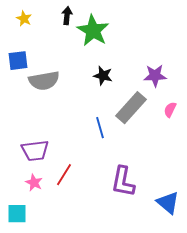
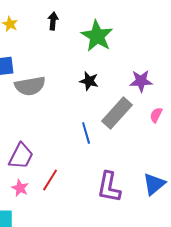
green star: (93, 31) -> (97, 36), moved
purple trapezoid: (35, 151) -> (21, 156), turned -56
blue triangle: (168, 203) -> (154, 184), moved, turned 40

